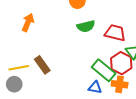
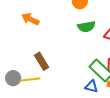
orange arrow: (28, 22) -> (30, 19), turned -90
yellow line: (19, 68) -> (30, 79), moved

